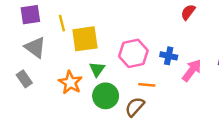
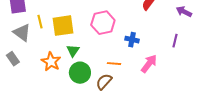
yellow line: (62, 23) -> (40, 22), moved
pink hexagon: (133, 53) -> (103, 23), moved
pink arrow: (192, 70) -> (149, 64), moved

